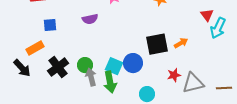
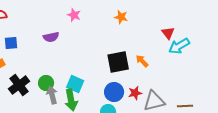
cyan arrow: (218, 28) -> (179, 46), turned 35
orange arrow: (181, 43) -> (142, 61), turned -104
blue circle: (133, 63) -> (114, 92), moved

